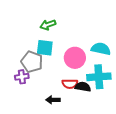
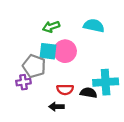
cyan semicircle: (101, 49) -> (94, 26), moved
pink circle: (75, 58) -> (65, 51), moved
red semicircle: (70, 84) -> (65, 90), moved

